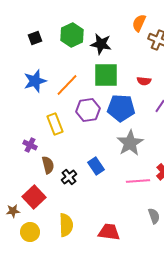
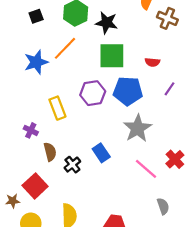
orange line: (67, 85) -> (65, 48), moved
pink line: (138, 181) -> (146, 169), turned 45

